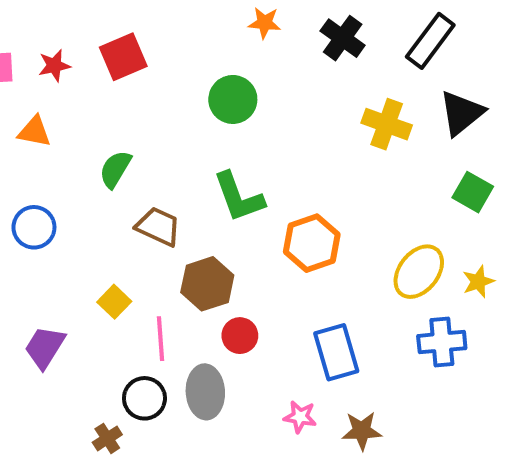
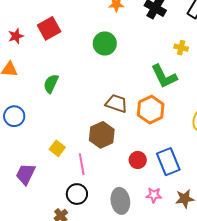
yellow cross: (387, 124) -> (181, 48), size x0.6
green L-shape: (239, 197) -> (164, 76), moved
brown trapezoid: (158, 227) -> (116, 103), moved
red circle: (240, 336) -> (138, 160), moved
gray ellipse: (205, 392) -> (120, 201), moved

